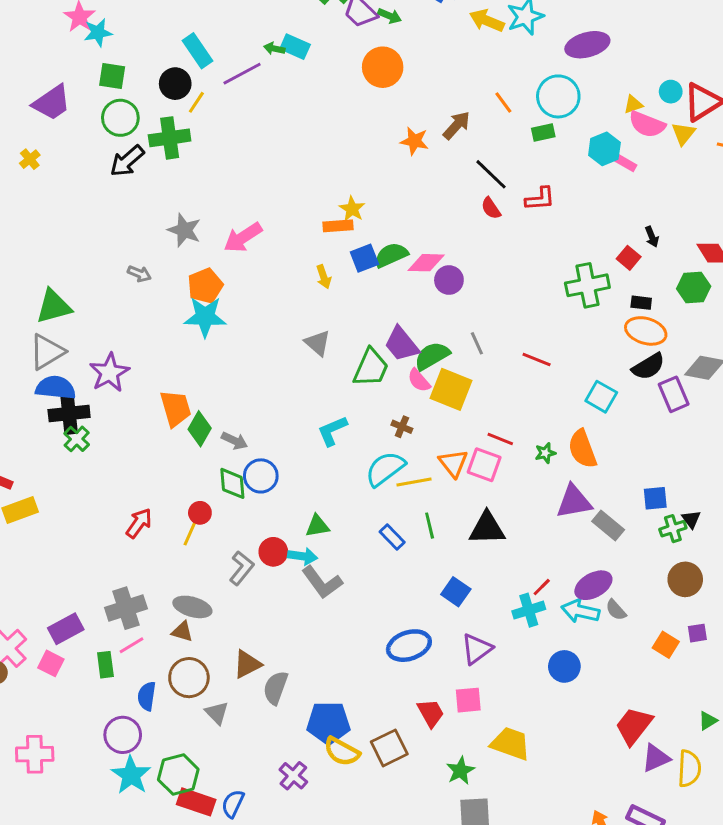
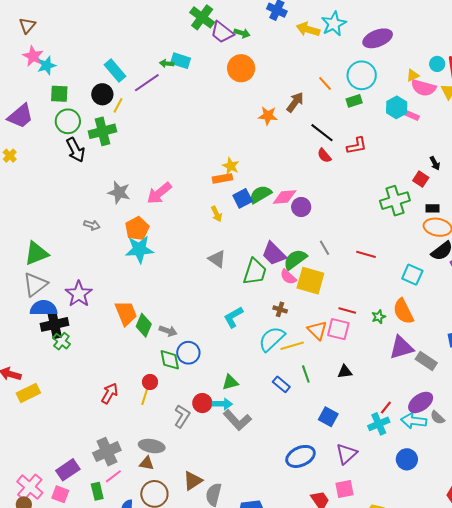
black arrow: (127, 161) -> (76, 150), turned -70
black triangle: (487, 528) -> (345, 372), size x0.6

